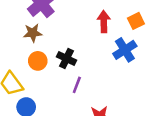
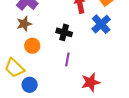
black cross: (67, 58) -> (64, 32), moved

